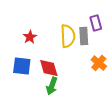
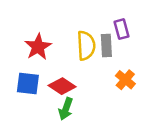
red star: (30, 37) -> (38, 47), size x1.5
red diamond: (49, 68) -> (62, 86), turned -40

